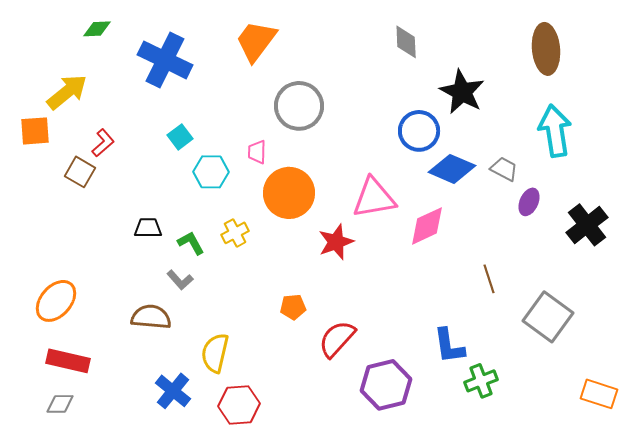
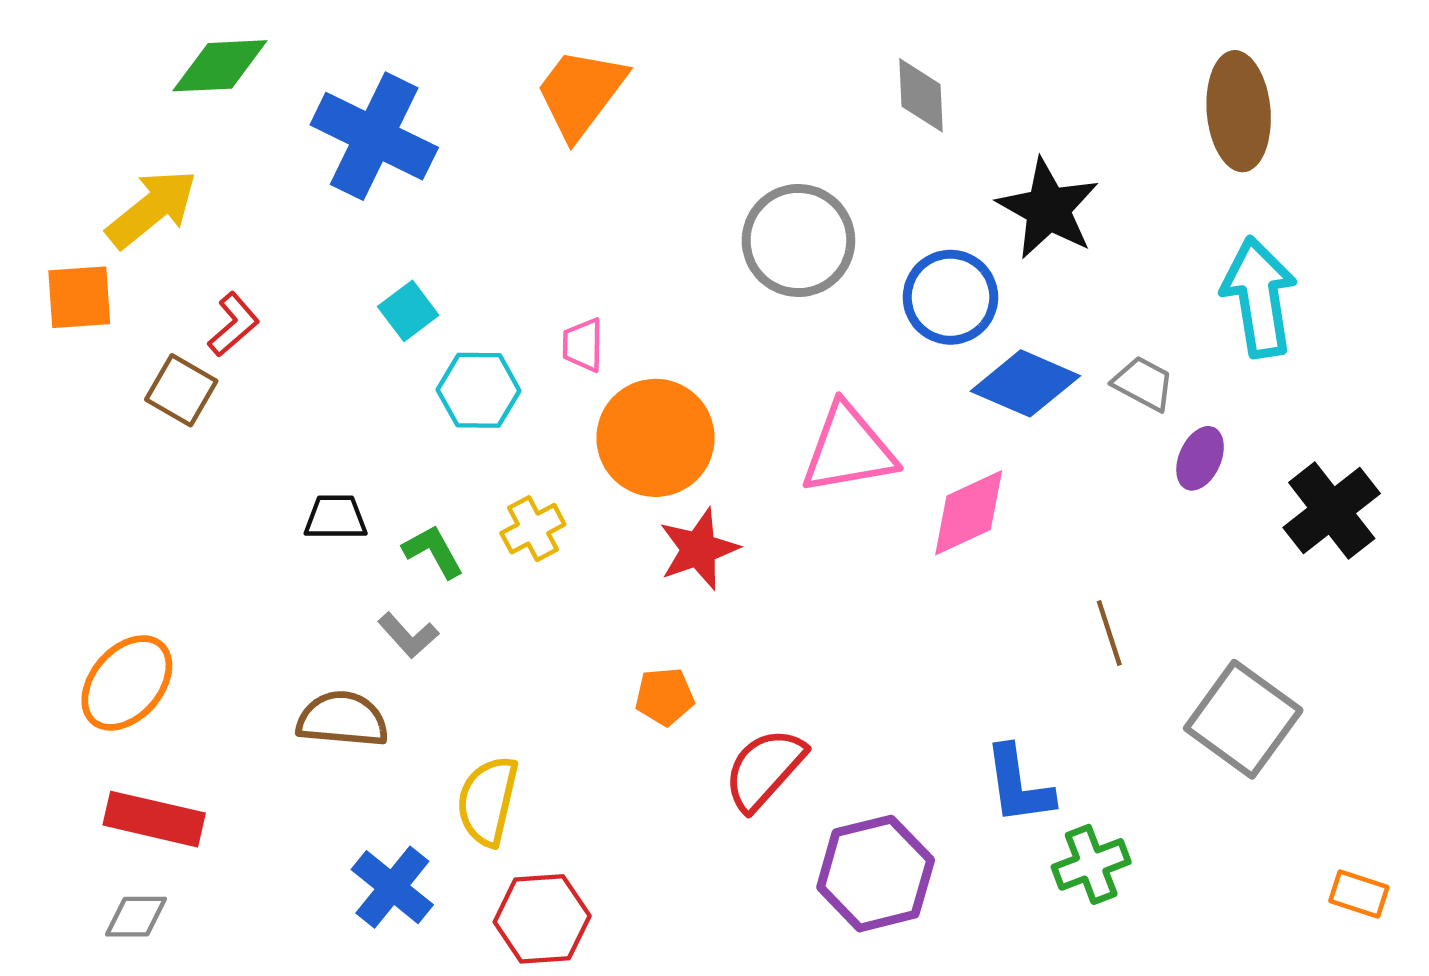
green diamond: (97, 29) -> (220, 66), size x1.5
gray circle: (299, 106) -> (798, 241), moved
red star: (336, 242) -> (699, 549), moved
orange rectangle: (599, 394) -> (1359, 894), size x0.7

